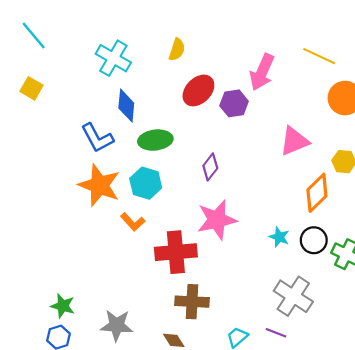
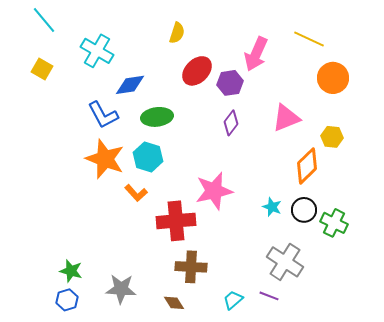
cyan cross: (113, 58) -> (97, 51), moved
blue diamond: (126, 106) -> (130, 85), turned 76
purple diamond: (210, 167) -> (231, 123), moved

